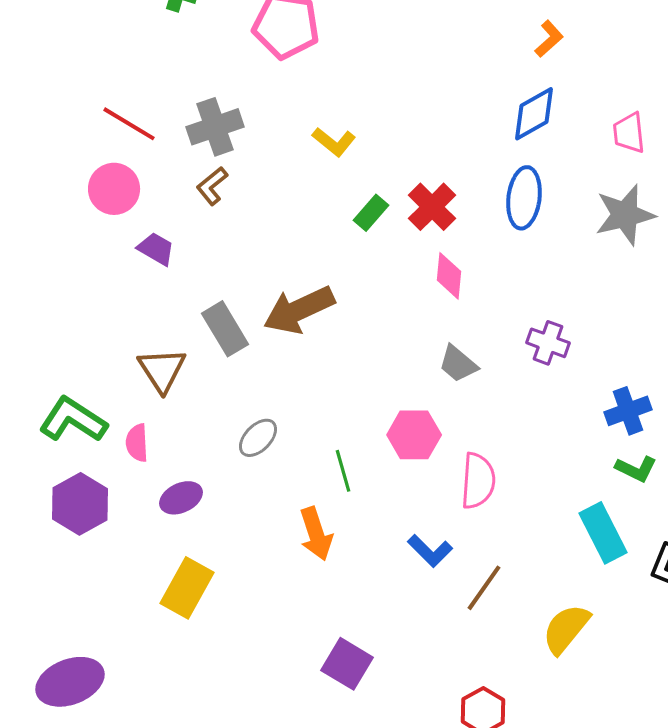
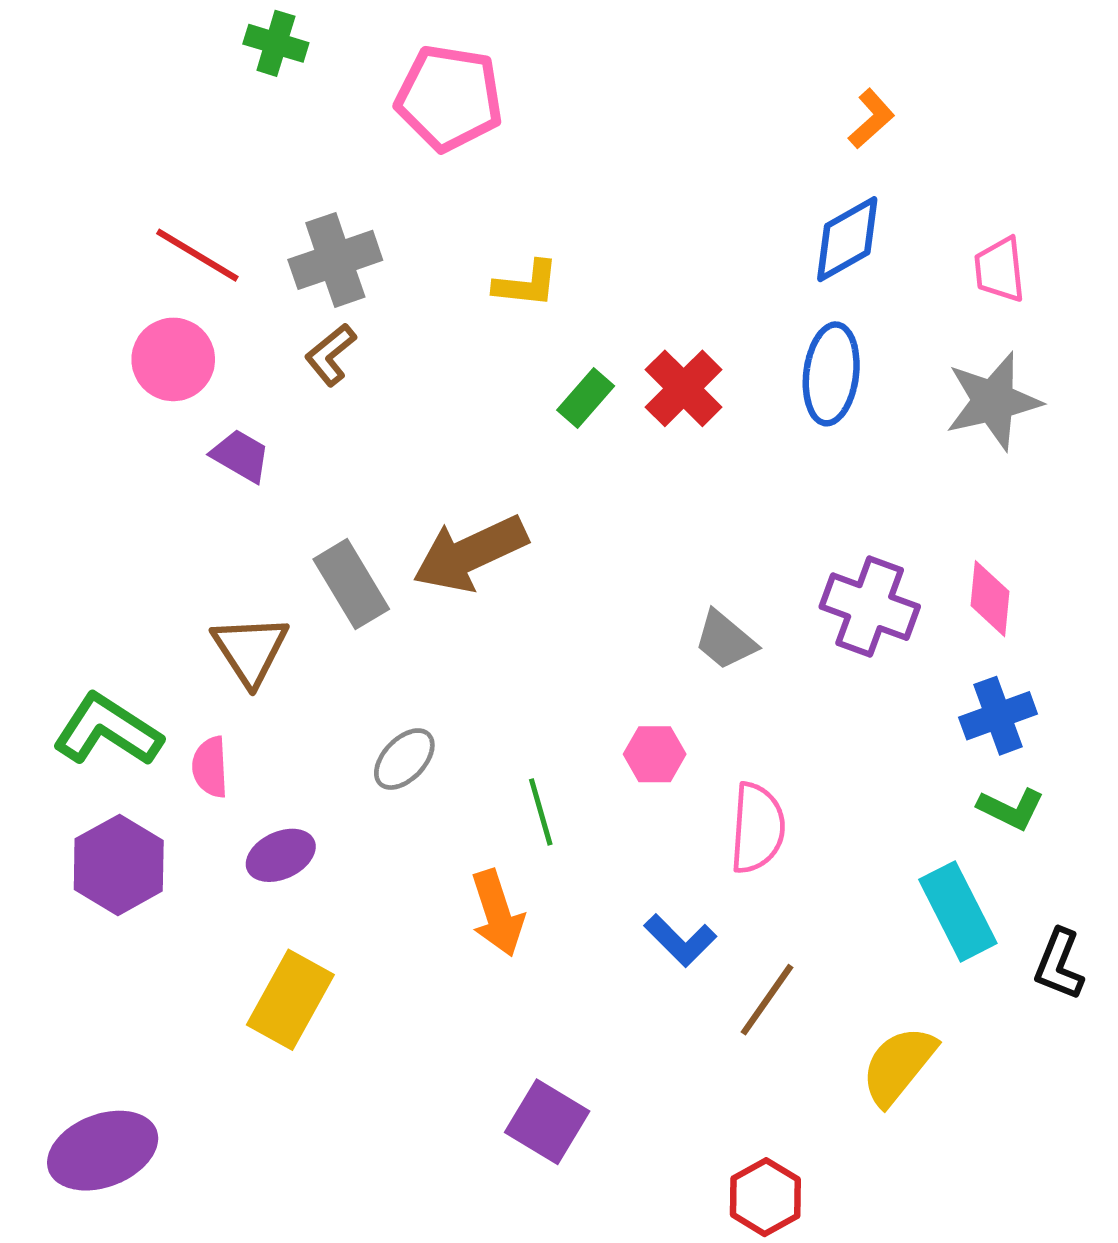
yellow L-shape: (334, 142) -> (526, 284), turned -33
pink diamond: (449, 276) -> (990, 599), moved
purple cross: (548, 343) -> (870, 607), size x1.4
pink hexagon: (414, 435) -> (655, 754), size x0.7

